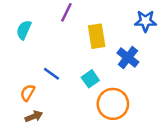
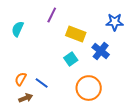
yellow rectangle: (97, 36) -> (76, 34), turned -60
blue line: (51, 74) -> (42, 83), moved
cyan square: (90, 79) -> (71, 59), moved

